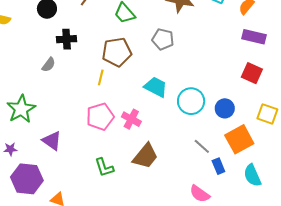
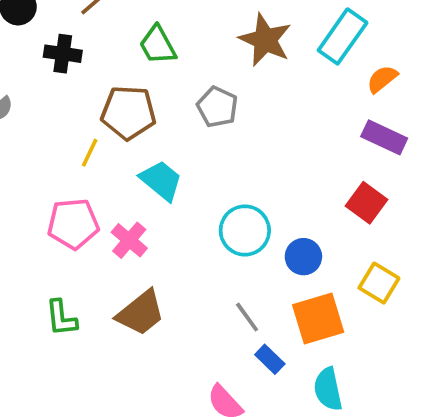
black cross: (67, 39) -> (63, 54), moved
cyan trapezoid: (156, 87) -> (161, 180), moved
blue rectangle: (218, 166) -> (270, 359), turned -35

